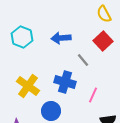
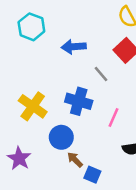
cyan hexagon: (22, 37) -> (31, 27), moved

